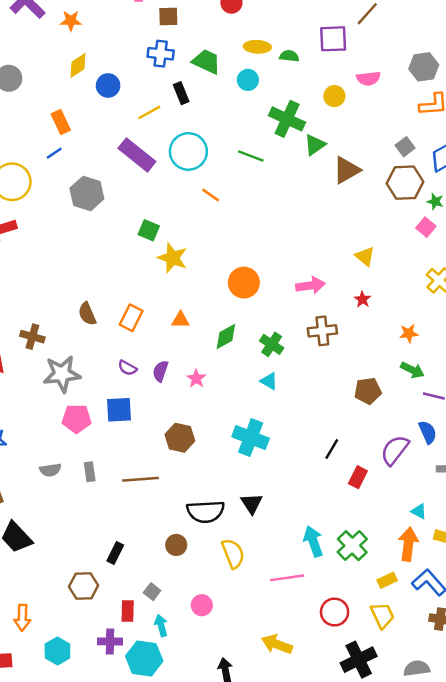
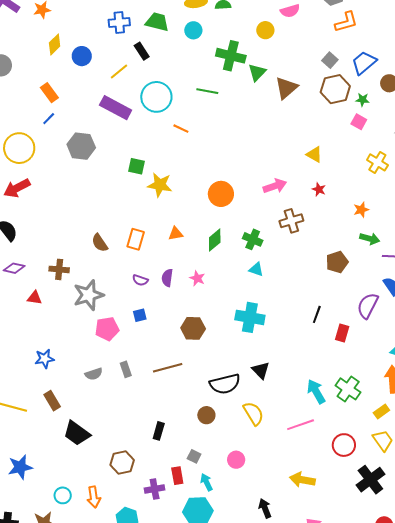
blue square: (119, 410) -> (140, 315), size x0.6
brown hexagon: (84, 586) -> (122, 462), moved
purple cross: (110, 641) -> (155, 489), moved

